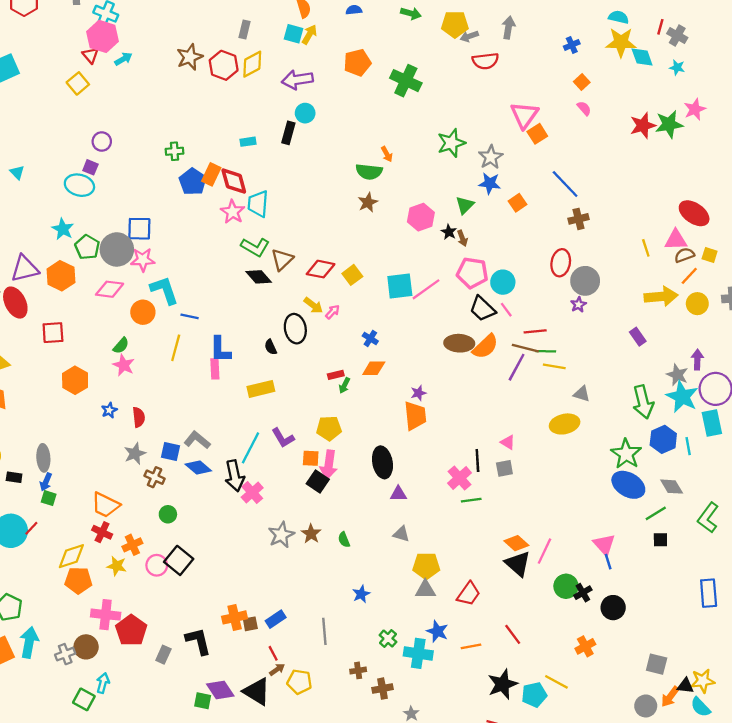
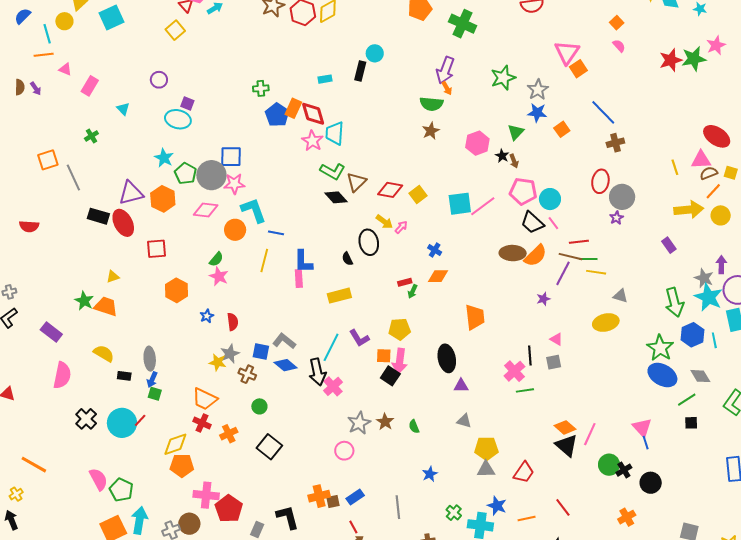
purple arrow: (297, 80) -> (445, 70), moved, turned -60
purple circle: (102, 141) -> (159, 80), moved
purple star: (418, 393) -> (543, 299), moved
pink circle: (157, 565) -> (344, 451), moved
yellow star: (117, 566) -> (218, 362), moved

